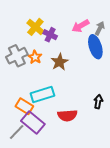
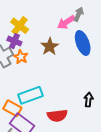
gray arrow: (100, 28) -> (79, 14), moved
purple cross: (50, 35) -> (14, 41), moved
brown star: (60, 62) -> (50, 47), moved

